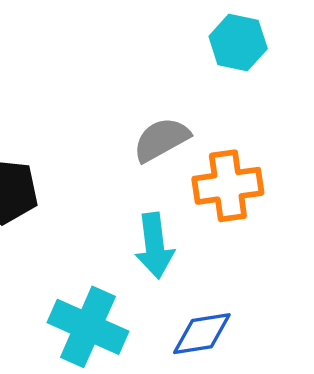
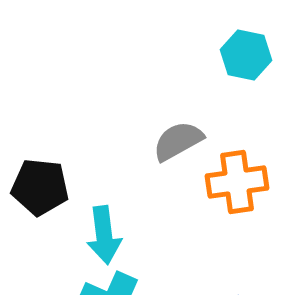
cyan arrow: (155, 246) -> (104, 235), moved

